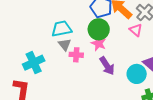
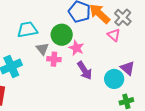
cyan trapezoid: (62, 29) -> (27, 30), moved
green circle: (99, 29) -> (62, 35), moved

